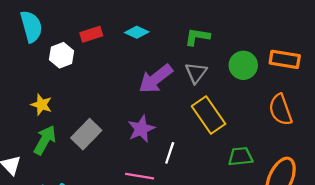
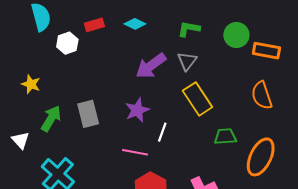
green circle: (243, 65) -> (236, 35), moved
yellow star: (41, 105) -> (31, 84), moved
gray rectangle: (86, 134) -> (88, 114), turned -60

